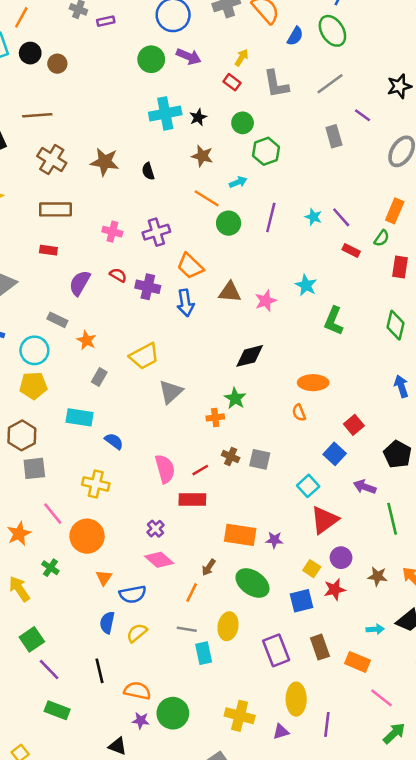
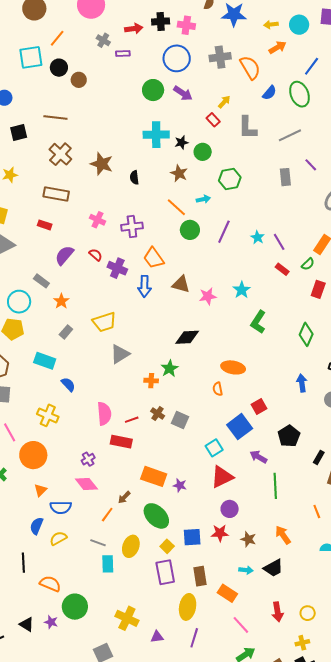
green circle: (243, 123) -> (203, 152), moved
blue square: (335, 454) -> (240, 427), size x1.4
yellow square: (312, 569) -> (167, 546), moved
brown star: (378, 576) -> (248, 539), moved
yellow ellipse: (296, 699) -> (188, 607), moved
purple star: (141, 721) -> (51, 622), moved

